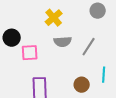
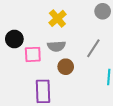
gray semicircle: (63, 42) -> (56, 46), moved
brown circle: (82, 85) -> (66, 67), moved

